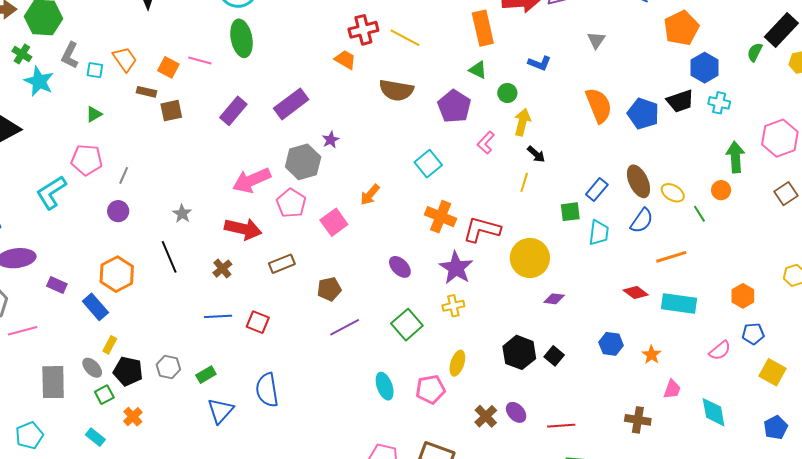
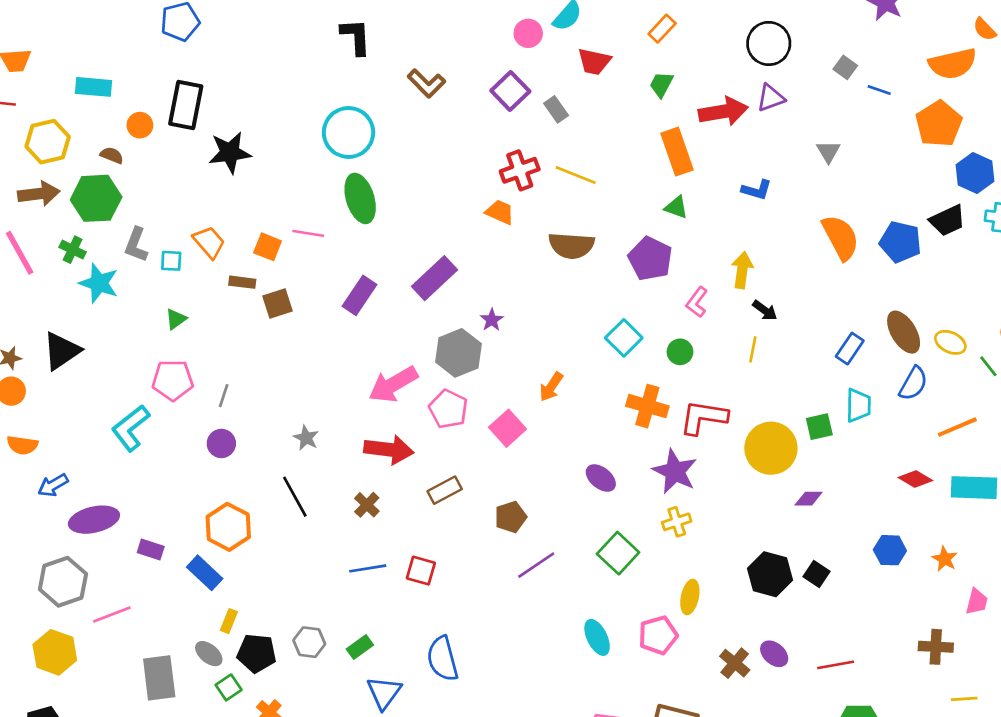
green circle: (507, 93) -> (680, 352), moved
green square: (570, 212) -> (819, 427), moved

